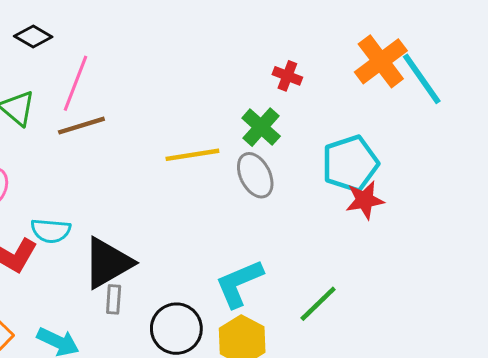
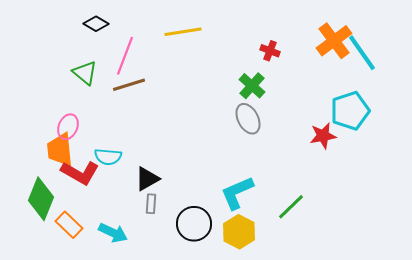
yellow line: (192, 155) -> (183, 32), moved
cyan pentagon: (350, 164) -> (350, 111), moved
black triangle: (108, 263) -> (147, 179), size x0.7

